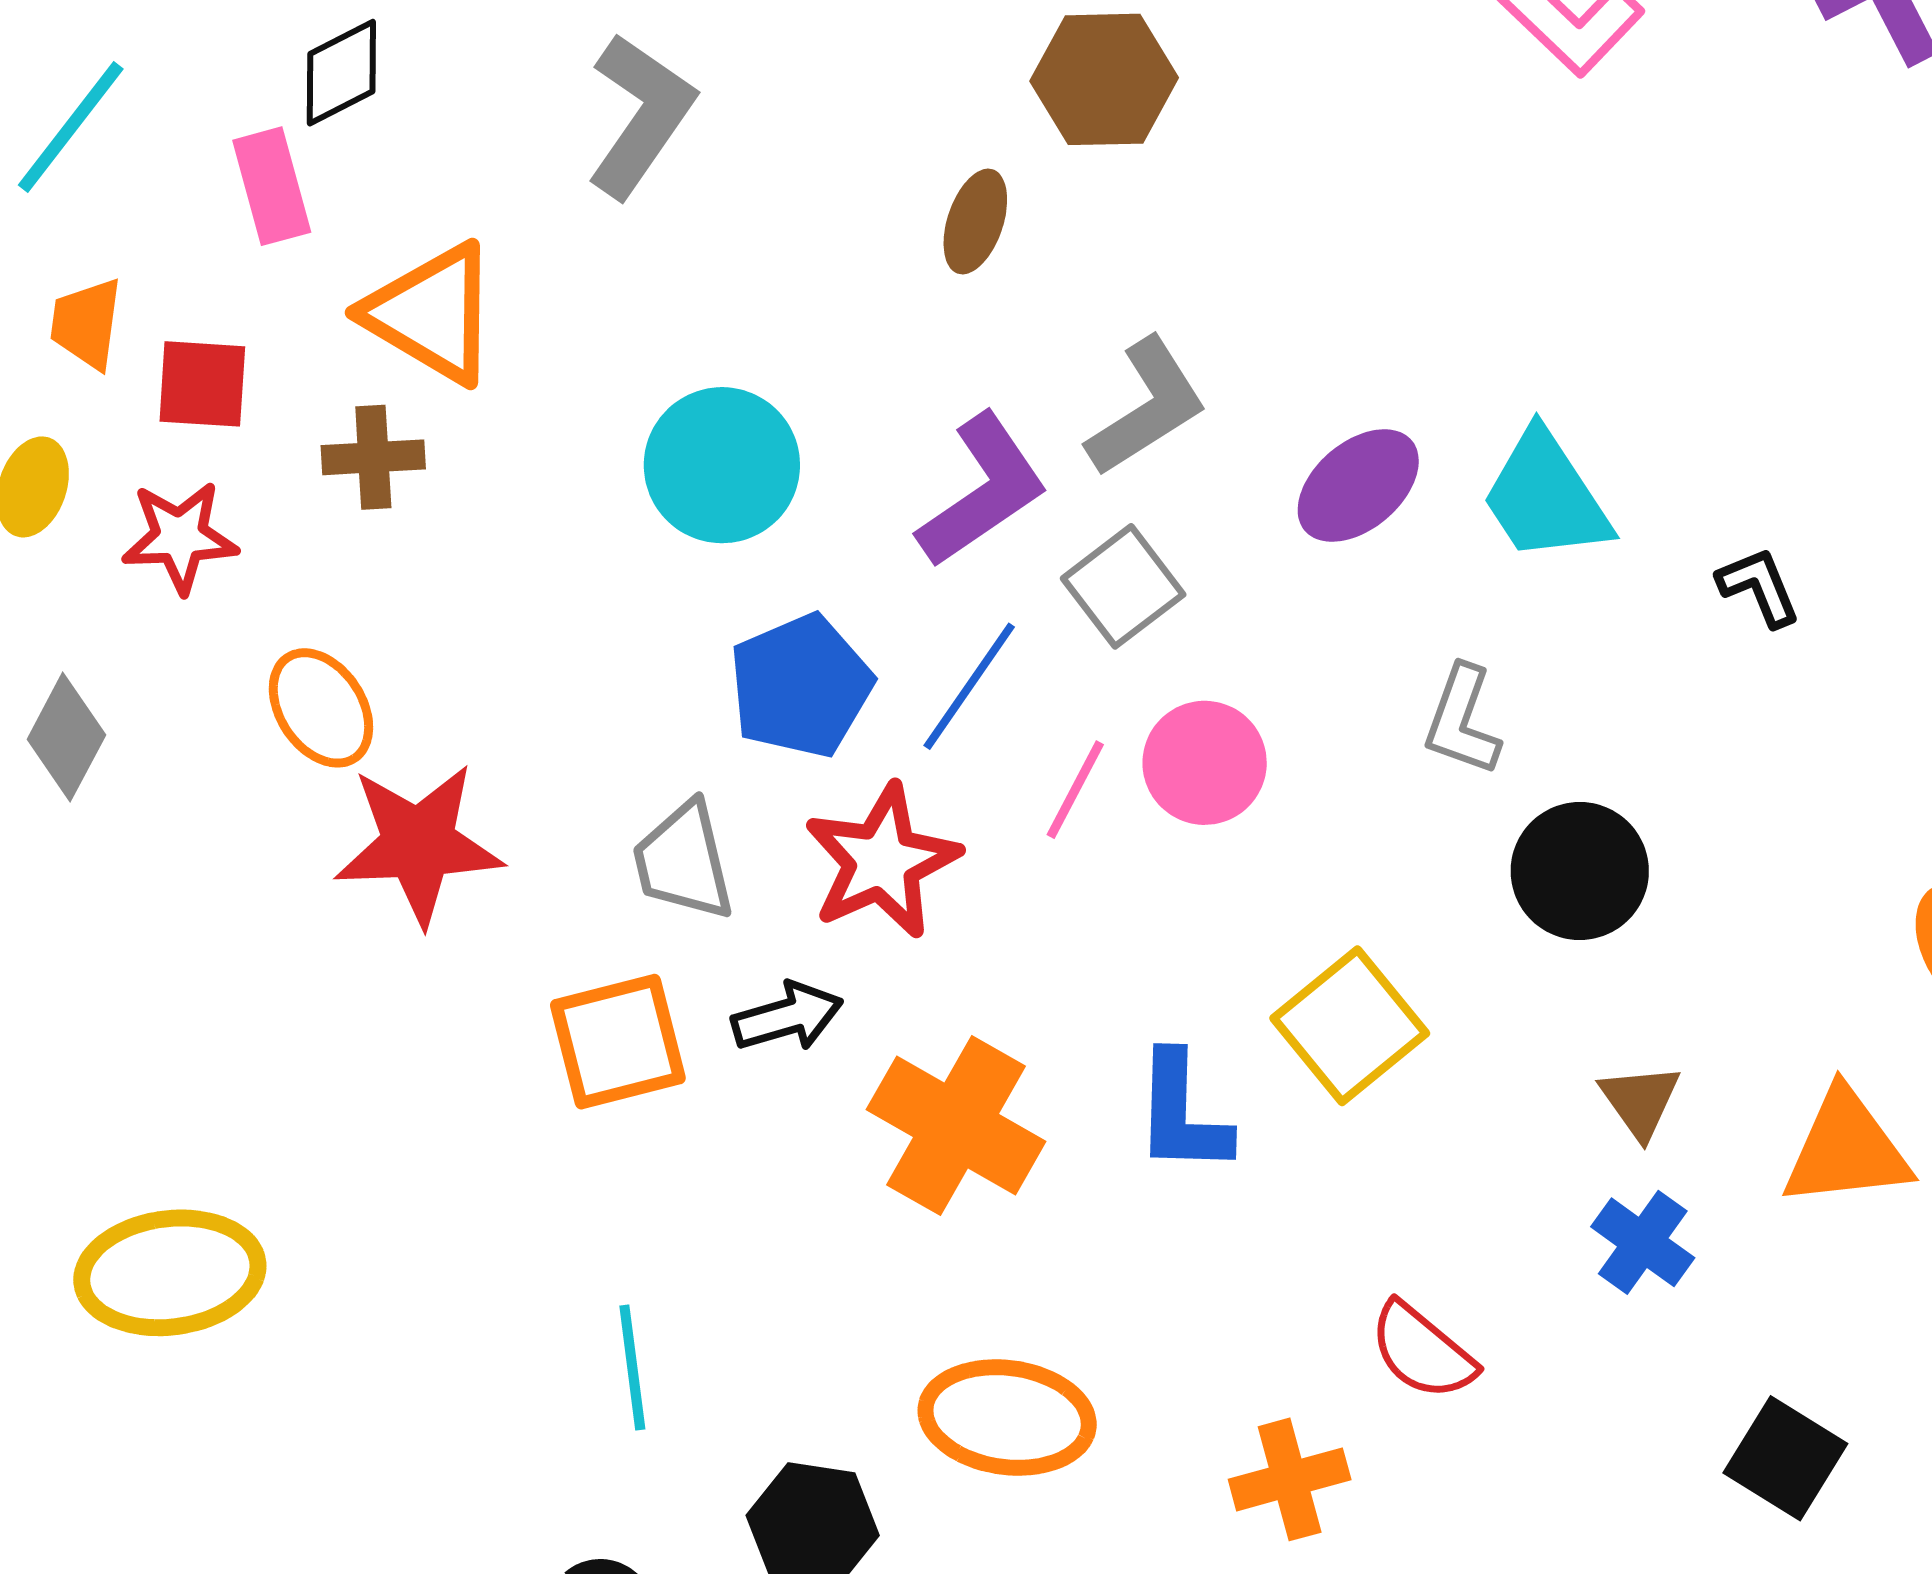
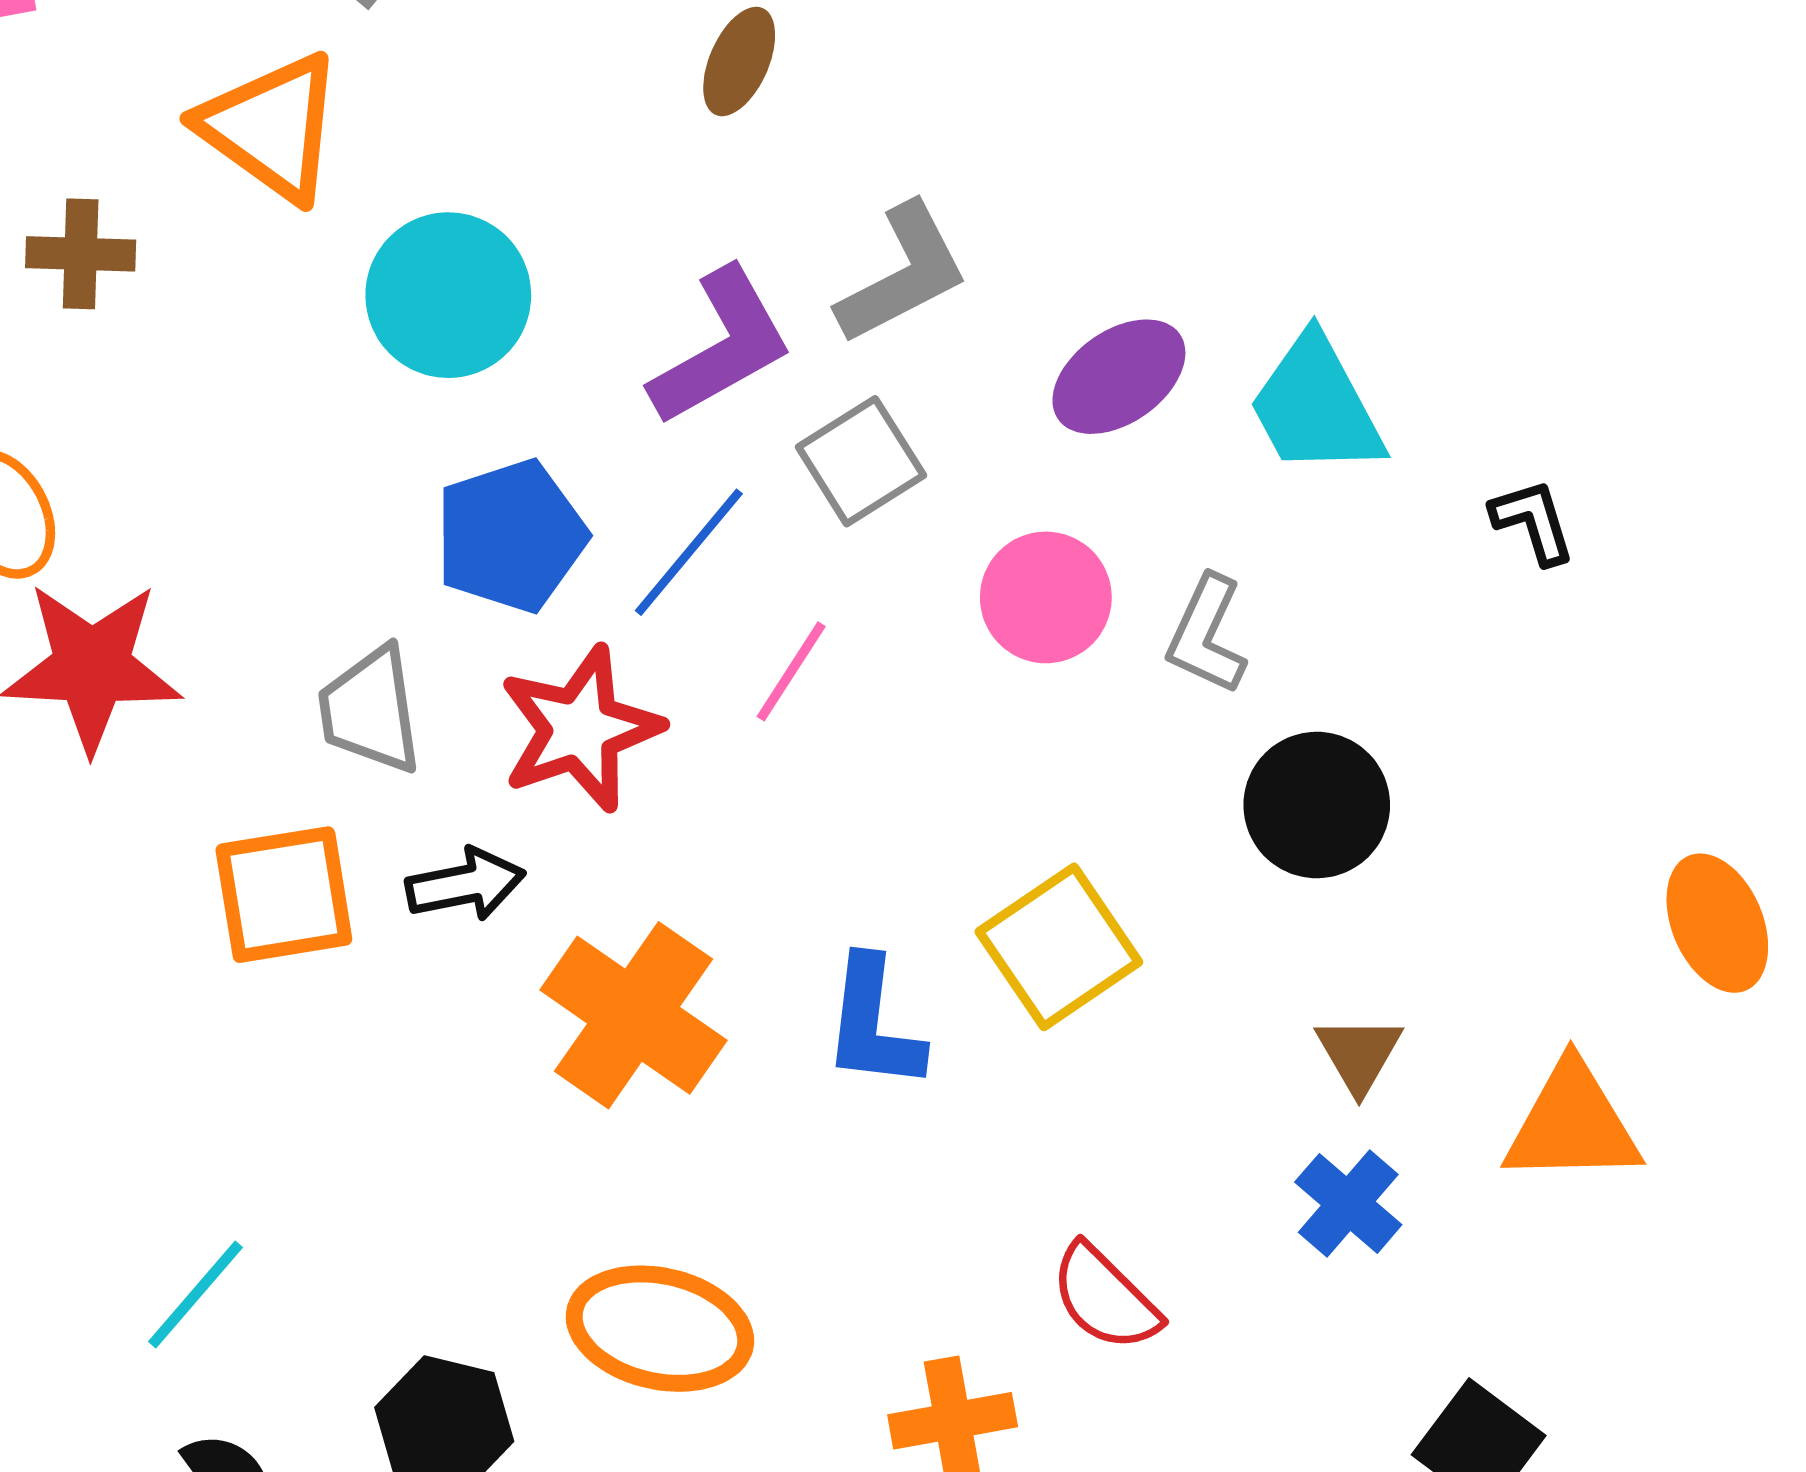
orange triangle: (432, 314) -> (271, 127), moved
pink circle: (1205, 763) -> (1046, 597), moved
cyan line: (632, 1367) -> (196, 1295), moved, turned 43

